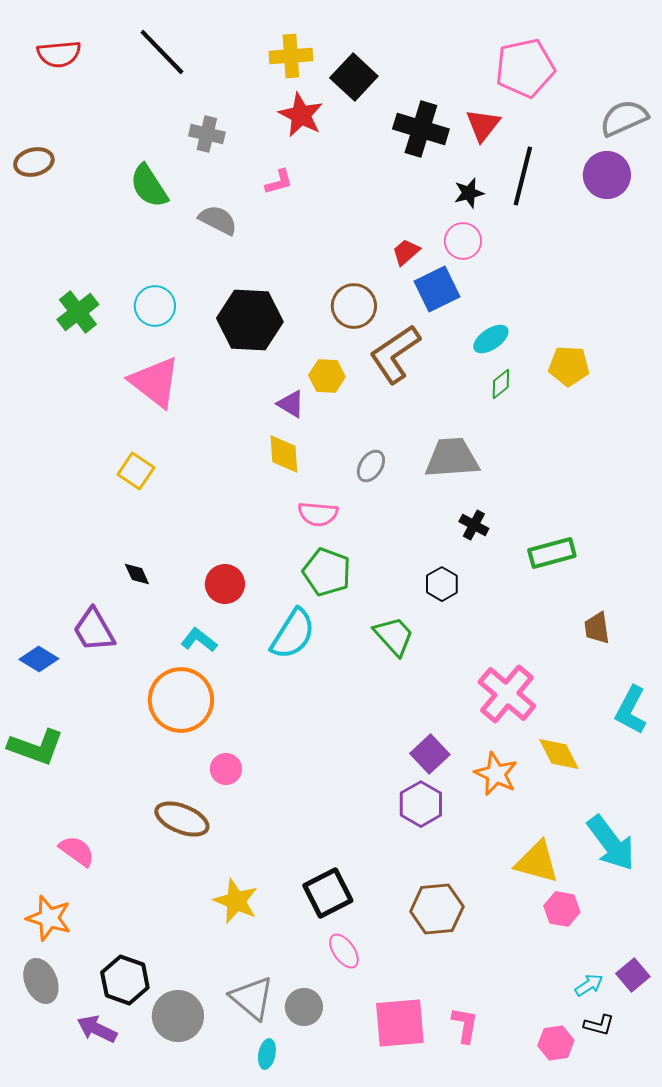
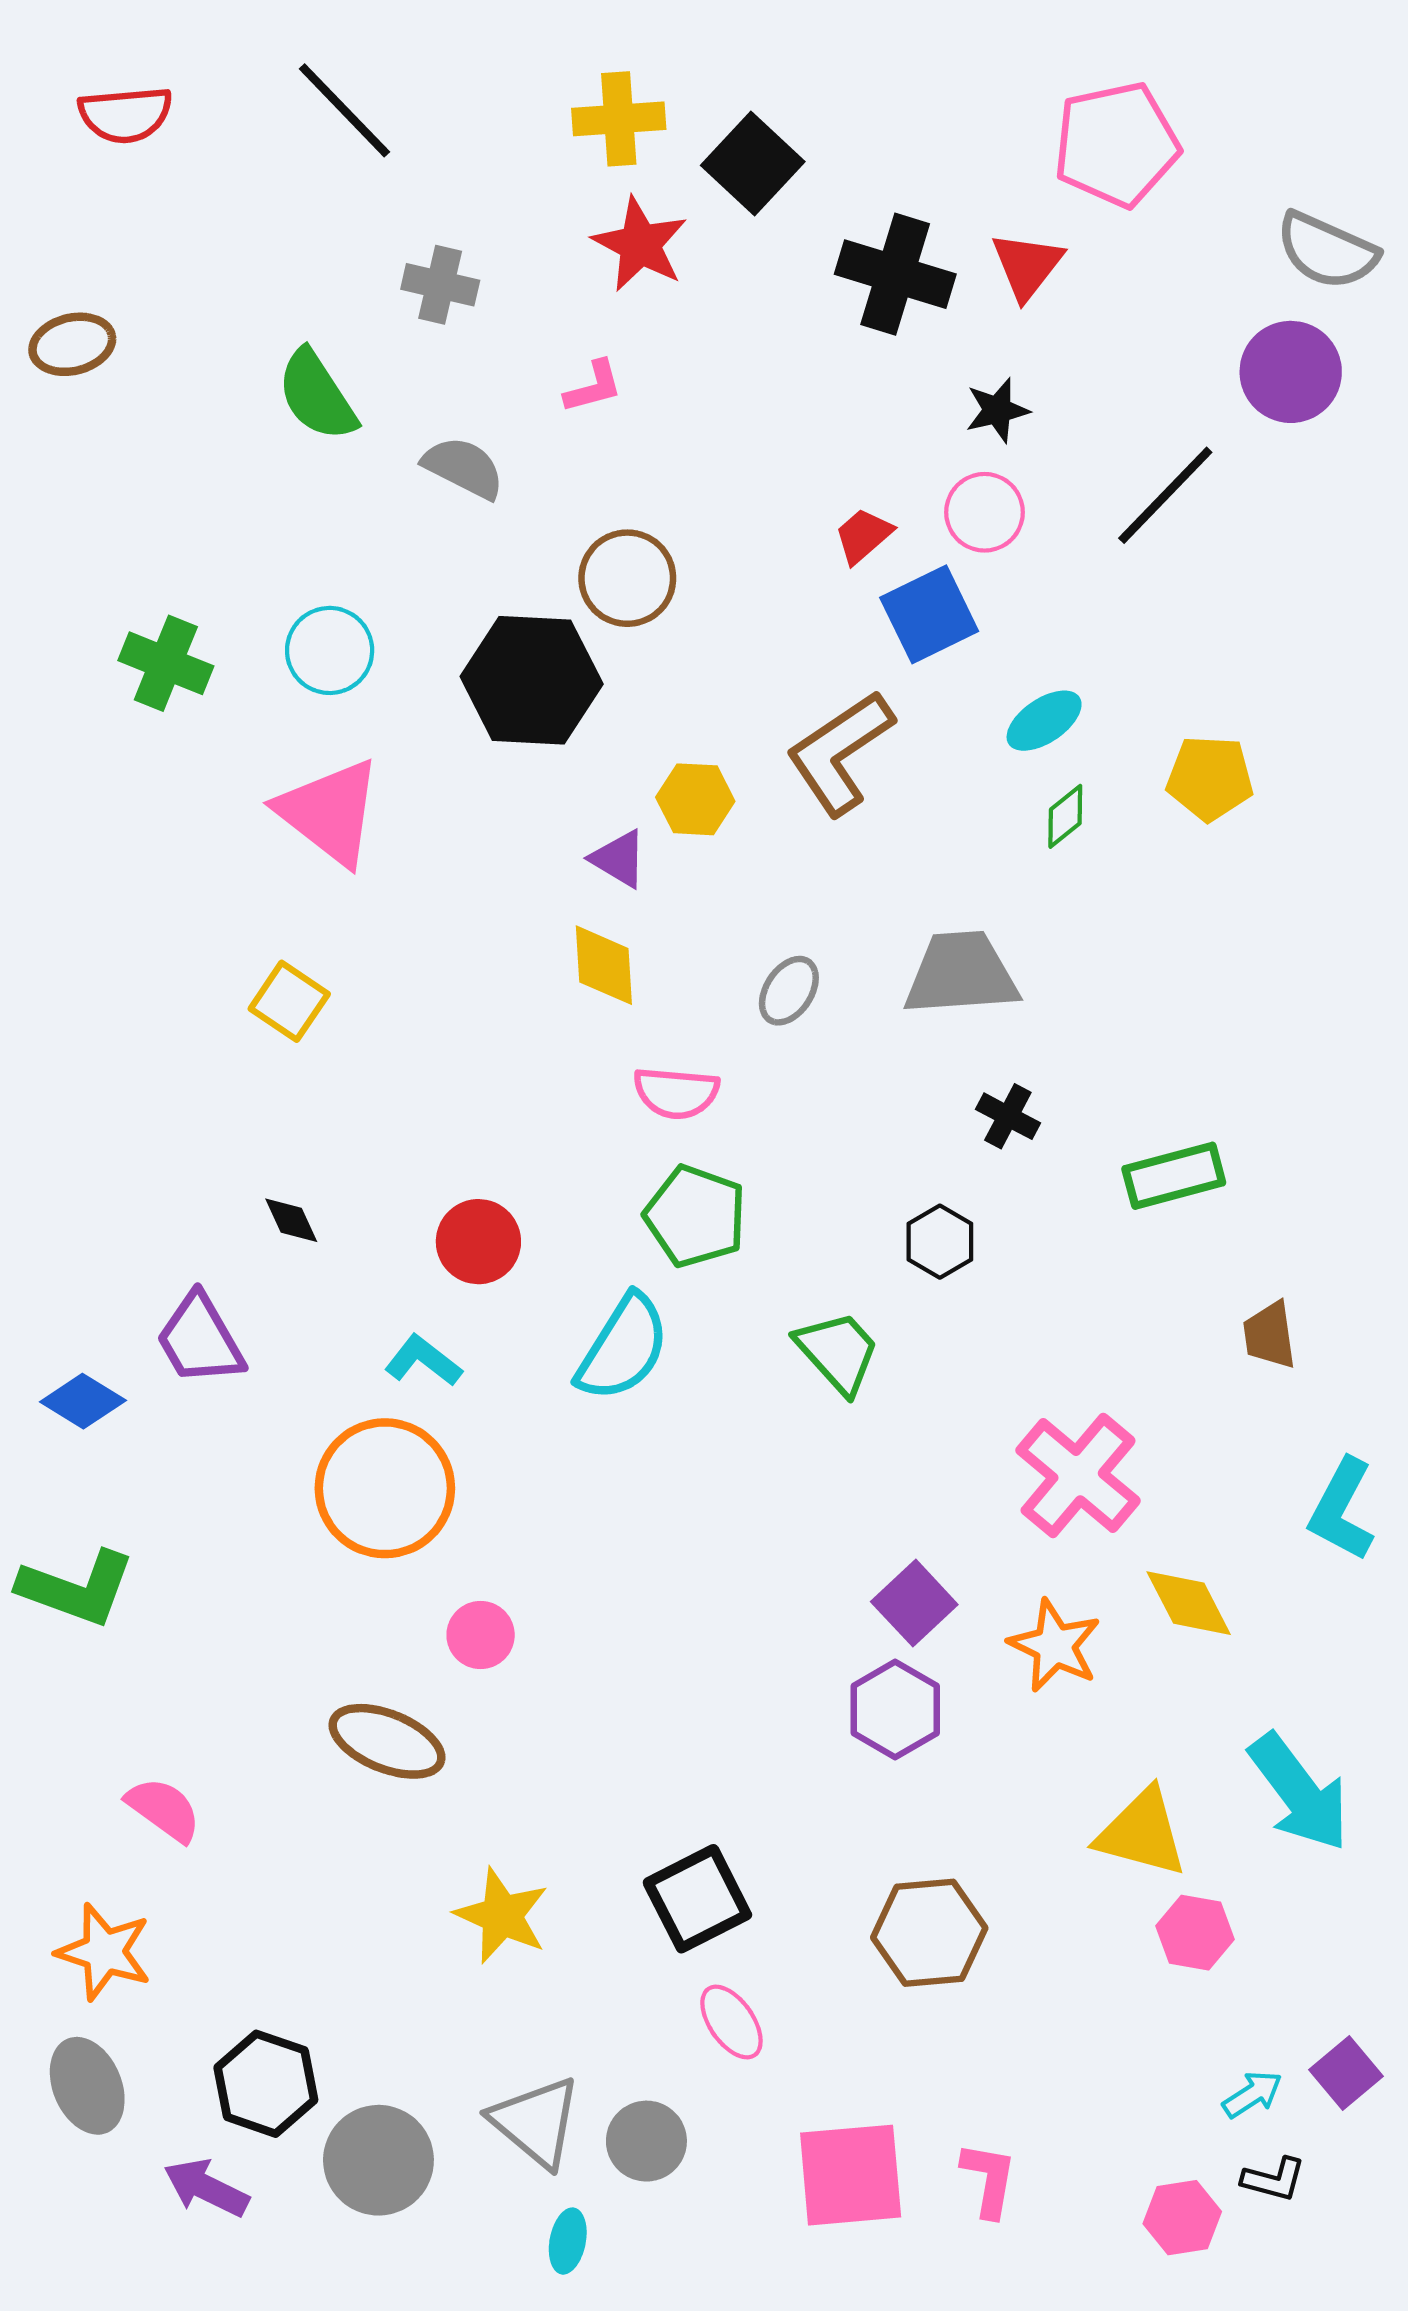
gray semicircle: (624, 118) -> (1327, 251), turned -132
black line: (523, 176) -> (1165, 495), moved, turned 30
brown circle: (354, 306) -> (627, 578), moved
green cross: (78, 312) -> (166, 663), turned -30

